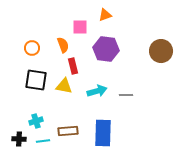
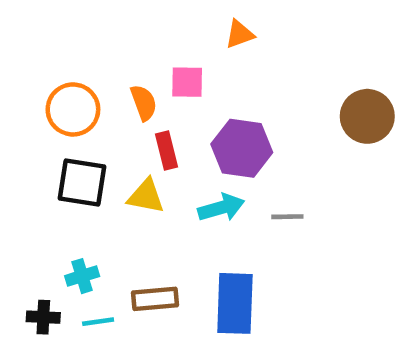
pink square: (80, 27) -> (187, 82), moved
orange circle: (32, 48) -> (73, 109), size x1.5
purple hexagon: (106, 49) -> (242, 148), moved

